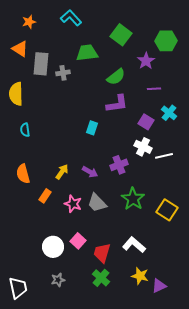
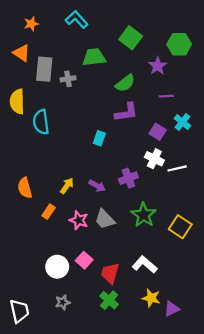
cyan semicircle: (25, 130) -> (41, 122), moved, size x1.6

